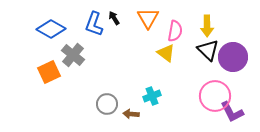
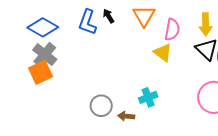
gray cross: (73, 55) -> (45, 55), moved

